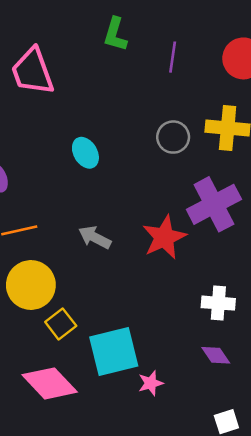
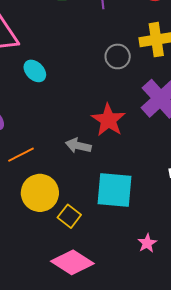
cyan ellipse: (85, 153) -> (35, 71), moved
red star: (164, 237) -> (108, 120), moved
cyan square: (114, 352) -> (115, 190), moved, turned 33

